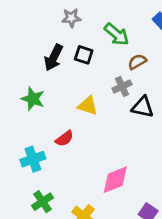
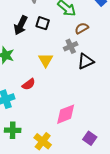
yellow triangle: (88, 106) -> (46, 60), turned 42
black triangle: (143, 107) -> (86, 61), turned -36
green cross: (43, 202) -> (13, 130), turned 35

